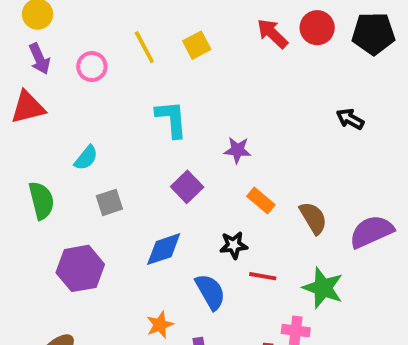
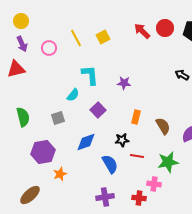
purple star: (238, 150) -> (124, 83), moved
cyan semicircle: (86, 158) -> (73, 95), moved
orange rectangle: (261, 200) -> (136, 117), turned 64
green star: (323, 288) -> (168, 162), turned -30
orange star: (160, 325) -> (60, 174), moved

